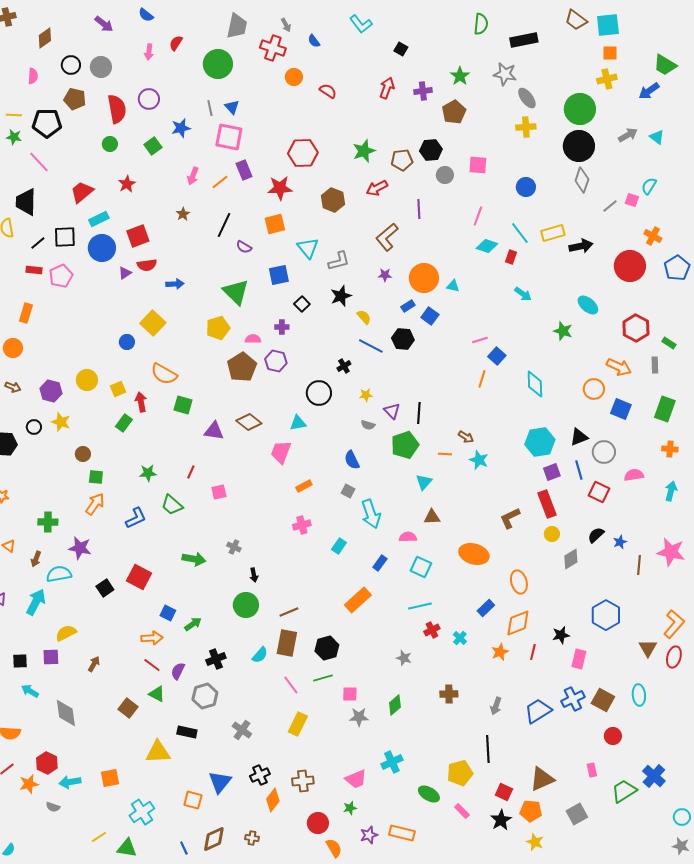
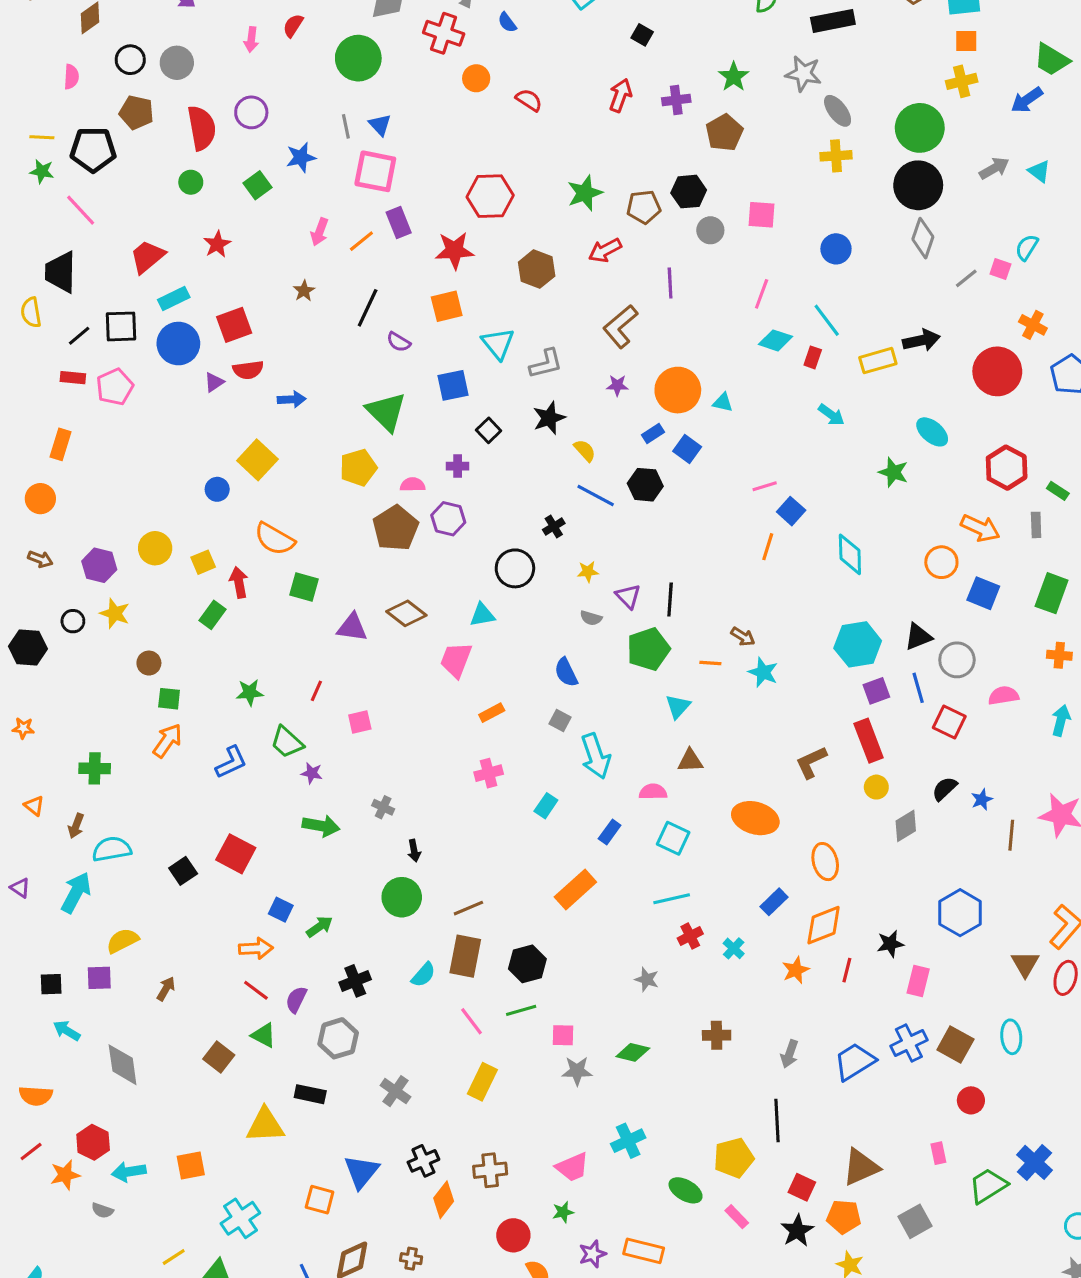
yellow rectangle: (553, 233) -> (878, 361), moved
purple star: (80, 548) -> (312, 773), moved, size x0.6
green diamond: (395, 705) -> (633, 1052), turned 55

